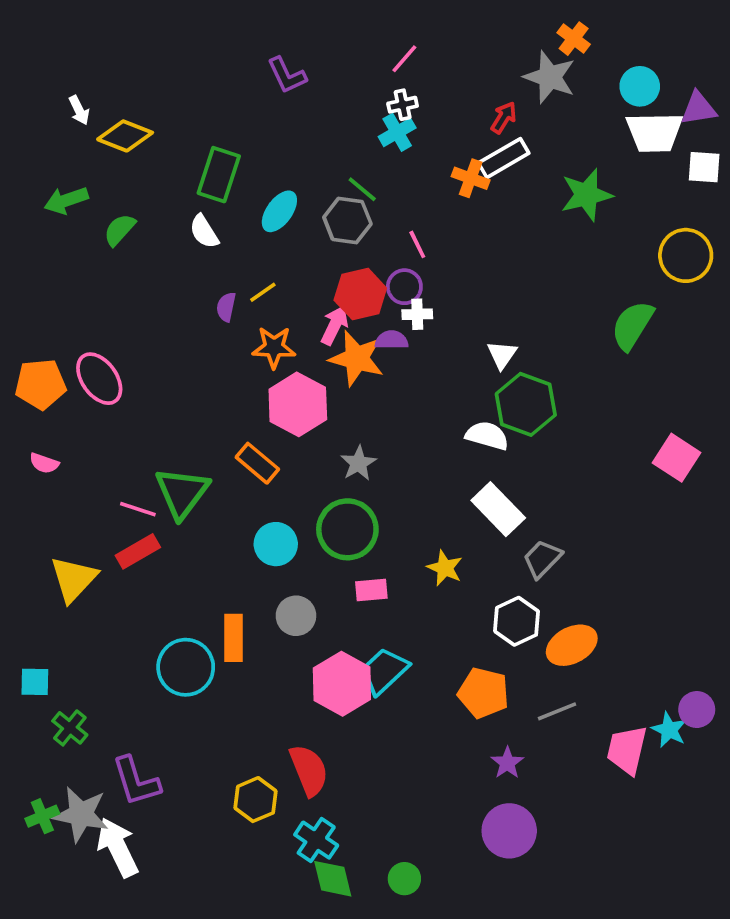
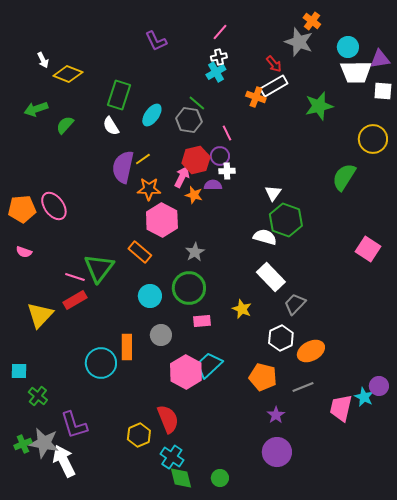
red arrow: (504, 118) -> (274, 64), turned 108
purple semicircle: (226, 307) -> (123, 167), size x2.0
orange star: (357, 358) -> (194, 195), size x0.6

